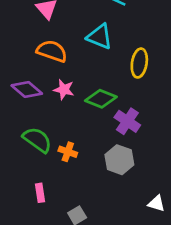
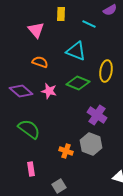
orange semicircle: (52, 51) -> (40, 62), size x0.7
green diamond: (101, 99) -> (78, 83), moved
orange cross: (68, 152) -> (66, 151), moved

